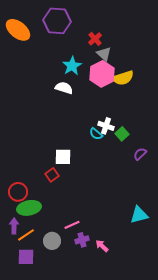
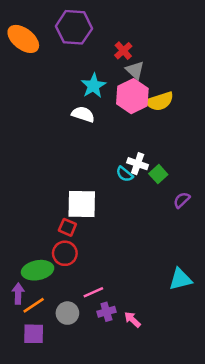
white square: (63, 157) -> (82, 204), size x1.4
red square: (52, 175) -> (67, 227), turned -32
red circle: (18, 192) -> (65, 253), moved

